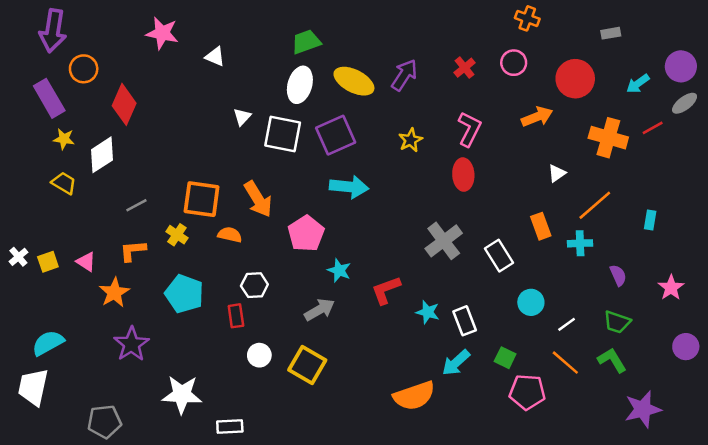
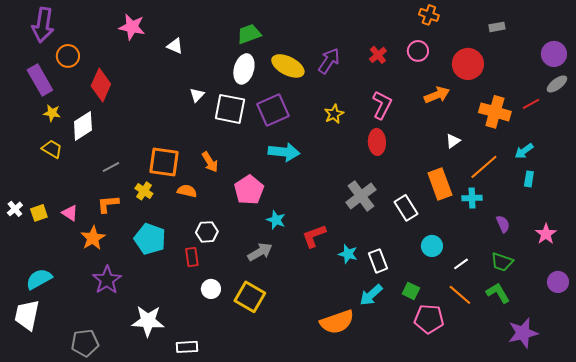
cyan arrow: (638, 84) -> (524, 151), moved
orange arrow: (258, 199) -> (210, 162), size x0.7
orange rectangle: (541, 226) -> (440, 184), size x1.4

